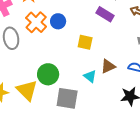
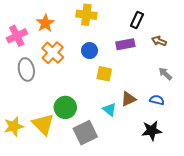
purple rectangle: (105, 14) -> (125, 44), turned -42
blue circle: (58, 21) -> (90, 51), moved
gray square: (67, 98) -> (85, 133), turned -35

